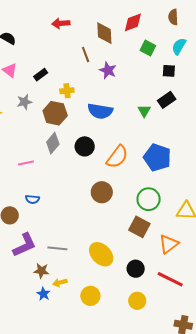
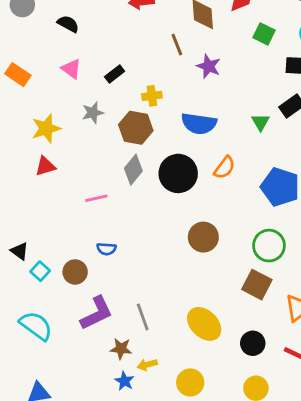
black circle: (85, 146) -> (178, 173), size x1.4
orange semicircle: (117, 157) -> (225, 168), moved, size x0.7
gray line: (57, 248) -> (143, 317), turned 66

